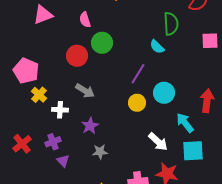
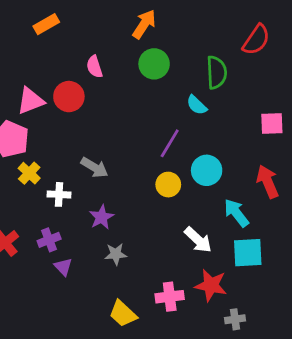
pink triangle: (43, 15) -> (31, 101), moved
pink square: (210, 41) -> (272, 123), moved
green circle: (102, 43) -> (154, 64), moved
red circle: (77, 56) -> (69, 97), moved
red arrow: (207, 101) -> (268, 182), turned -30

